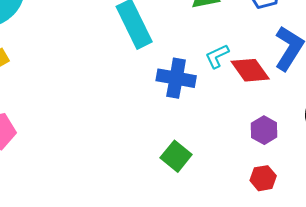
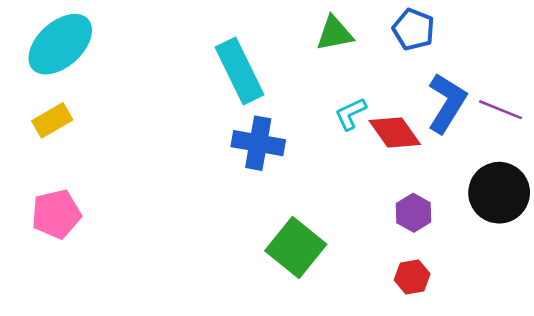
blue cross: (176, 78) -> (258, 143), moved
green square: (176, 156) -> (296, 248), size x1.4

